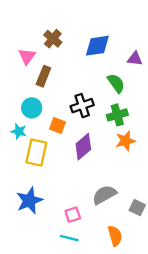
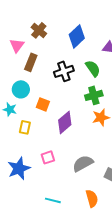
blue diamond: (97, 46) -> (77, 36), turned -35
black cross: (82, 106) -> (64, 71), moved
yellow rectangle: (36, 152) -> (25, 127), size x0.6
pink square: (73, 215) -> (48, 157), moved

